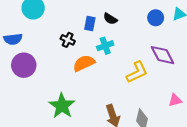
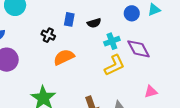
black semicircle: (110, 19) -> (94, 23), moved, turned -48
cyan cross: (105, 46) -> (112, 41), moved

